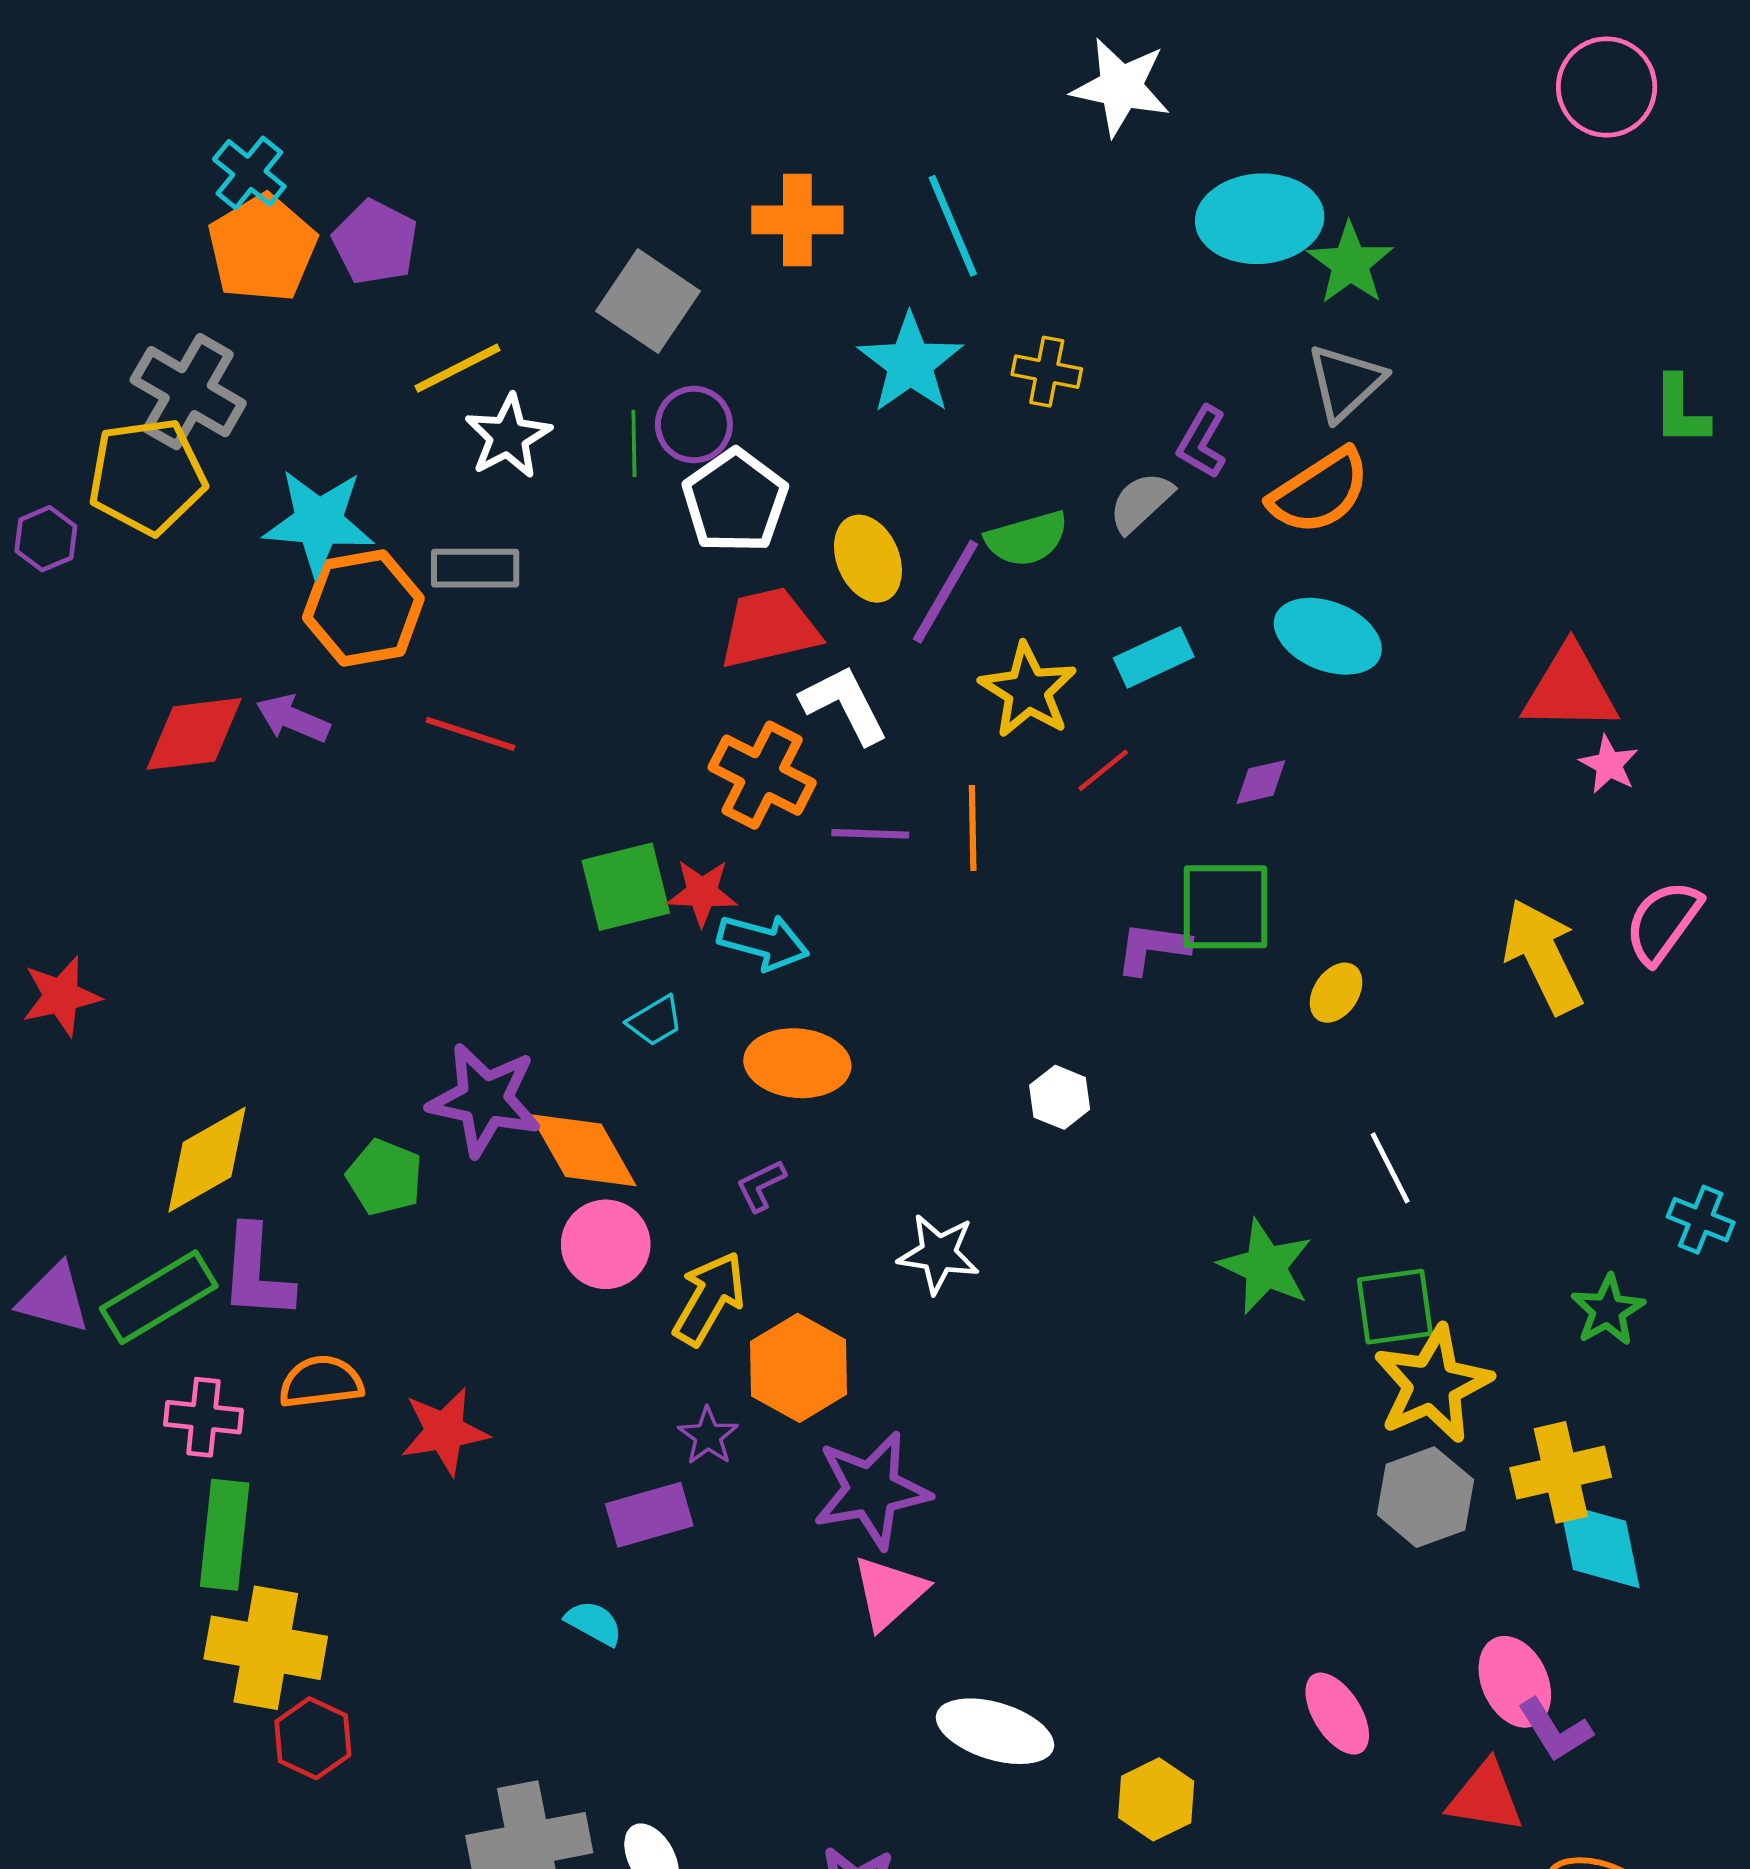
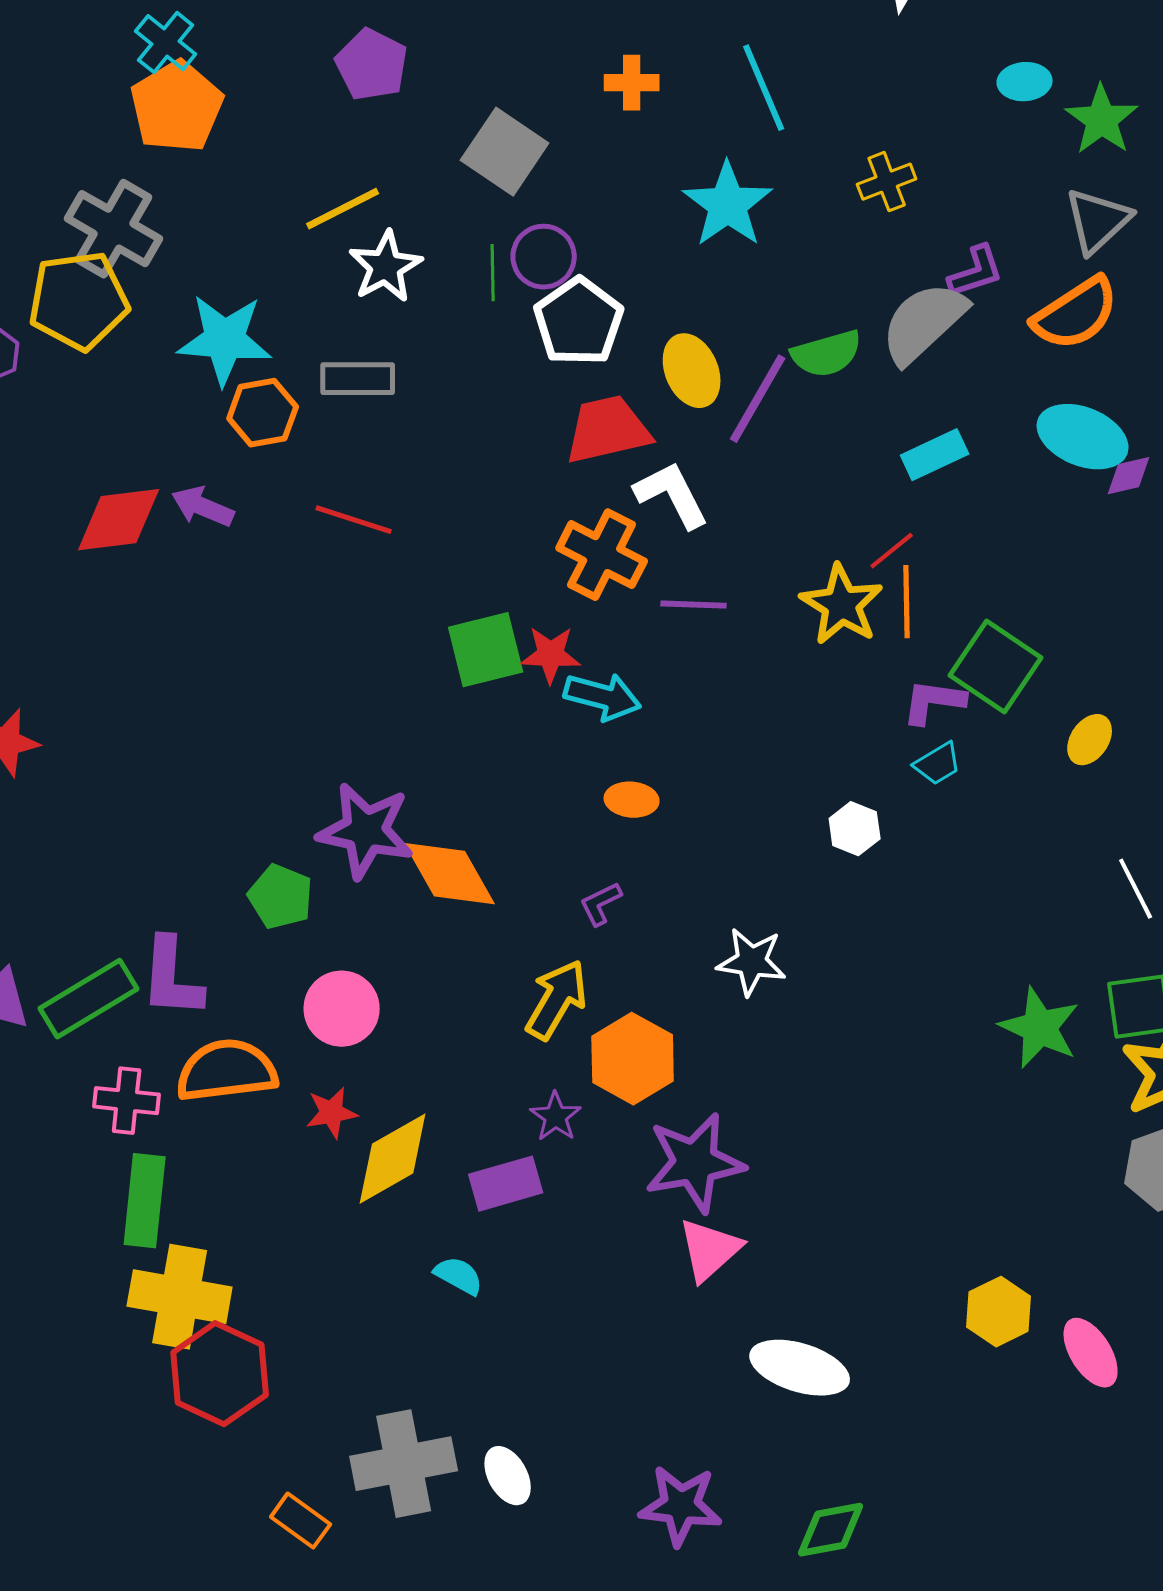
cyan ellipse: (1260, 219) -> (1025, 82), size x0.5
orange cross: (797, 220) -> (632, 83), size x0.7
purple pentagon: (375, 242) -> (372, 65), moved
yellow cross: (1047, 372) -> (887, 182), moved, turned -32
purple L-shape: (1202, 442) -> (976, 272), turned -138
gray semicircle: (1141, 502) -> (924, 323), size x1.6
orange hexagon: (363, 608) -> (263, 413), size x0.7
yellow star: (1028, 690) -> (842, 605), moved
purple diamond: (1261, 782) -> (1129, 476), moved
orange line: (973, 828) -> (907, 602), moved
green square: (1226, 907) -> (996, 667), turned 34
cyan trapezoid: (655, 1021) -> (938, 764), moved
orange ellipse: (797, 1063) -> (632, 800), size x0.6
yellow diamond: (207, 1160) -> (393, 1159), moved
pink circle: (606, 1244) -> (342, 1009), moved
green star: (1265, 1267) -> (1040, 1028), moved
orange semicircle: (321, 1382) -> (227, 1071), size x1.4
red star: (445, 1431) -> (332, 1113), size x0.7
red hexagon: (313, 1738) -> (220, 1374), size x1.5
yellow hexagon: (1156, 1799) -> (999, 1312), moved

